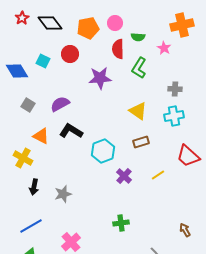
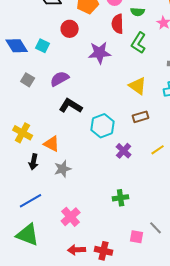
cyan square: (43, 61) -> (43, 46), moved
orange triangle: (41, 136) -> (52, 144), moved

